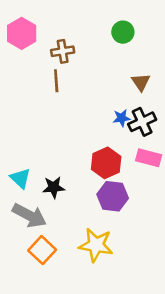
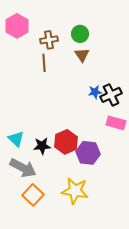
green circle: (123, 32) -> (80, 34), moved
brown triangle: (141, 82) -> (82, 55), moved
red hexagon: (106, 163) -> (66, 142), moved

